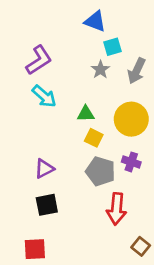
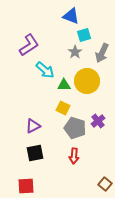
cyan arrow: (44, 96) -> (45, 70), moved
yellow circle: (131, 119) -> (87, 81), moved
yellow square: (94, 138) -> (63, 108), moved
purple cross: (131, 162) -> (98, 121), turned 32
red arrow: (117, 209) -> (74, 156), moved, size x0.7

